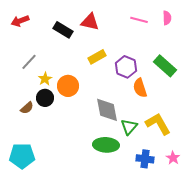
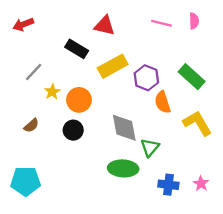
black rectangle: (63, 30) -> (77, 49), moved
yellow rectangle: (97, 57) -> (113, 66), size x1.4
black circle: (45, 98) -> (73, 130), moved
yellow L-shape: (158, 124) -> (197, 123), moved

